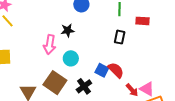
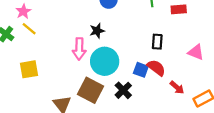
black rectangle: (120, 37) -> (157, 42), moved
cyan circle: (71, 58) -> (105, 61), size x1.6
pink triangle: (147, 89) -> (196, 52), moved

